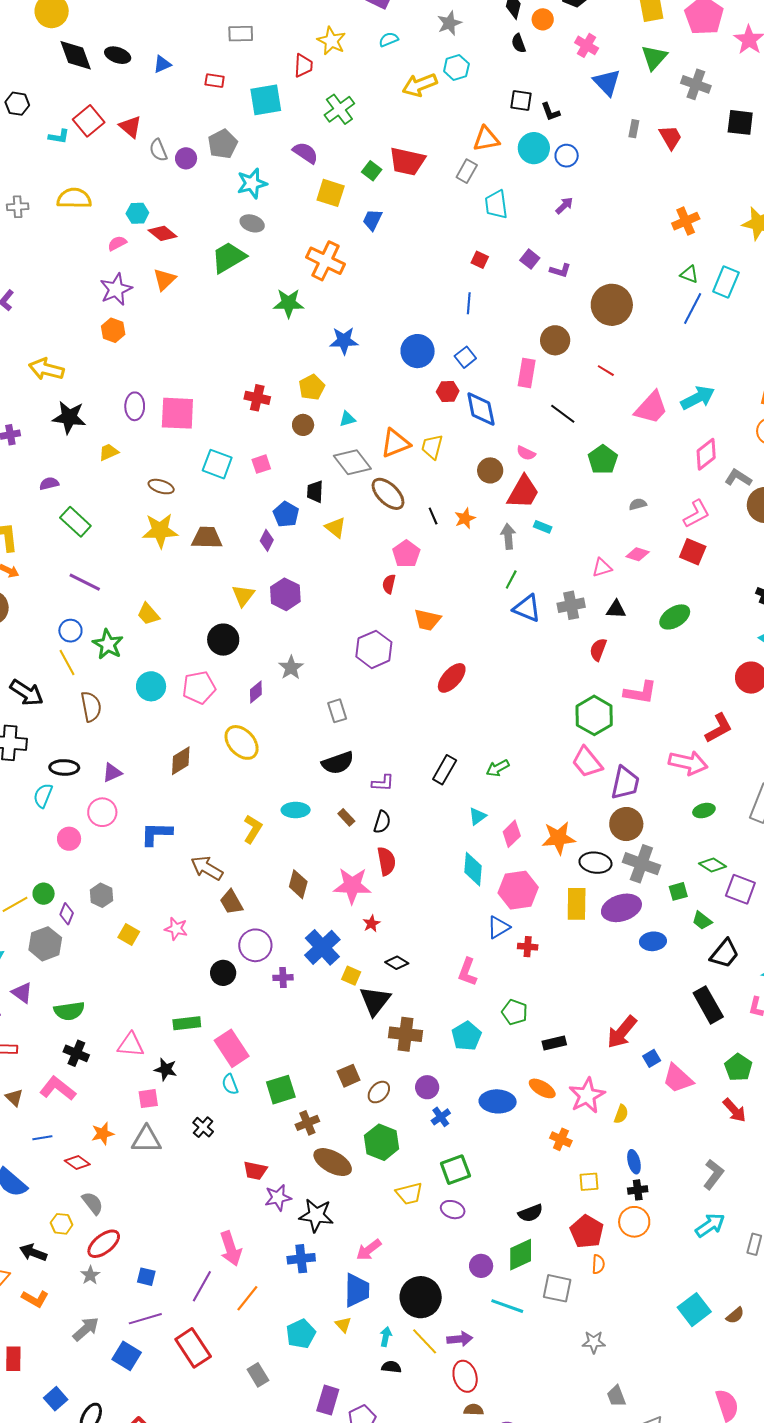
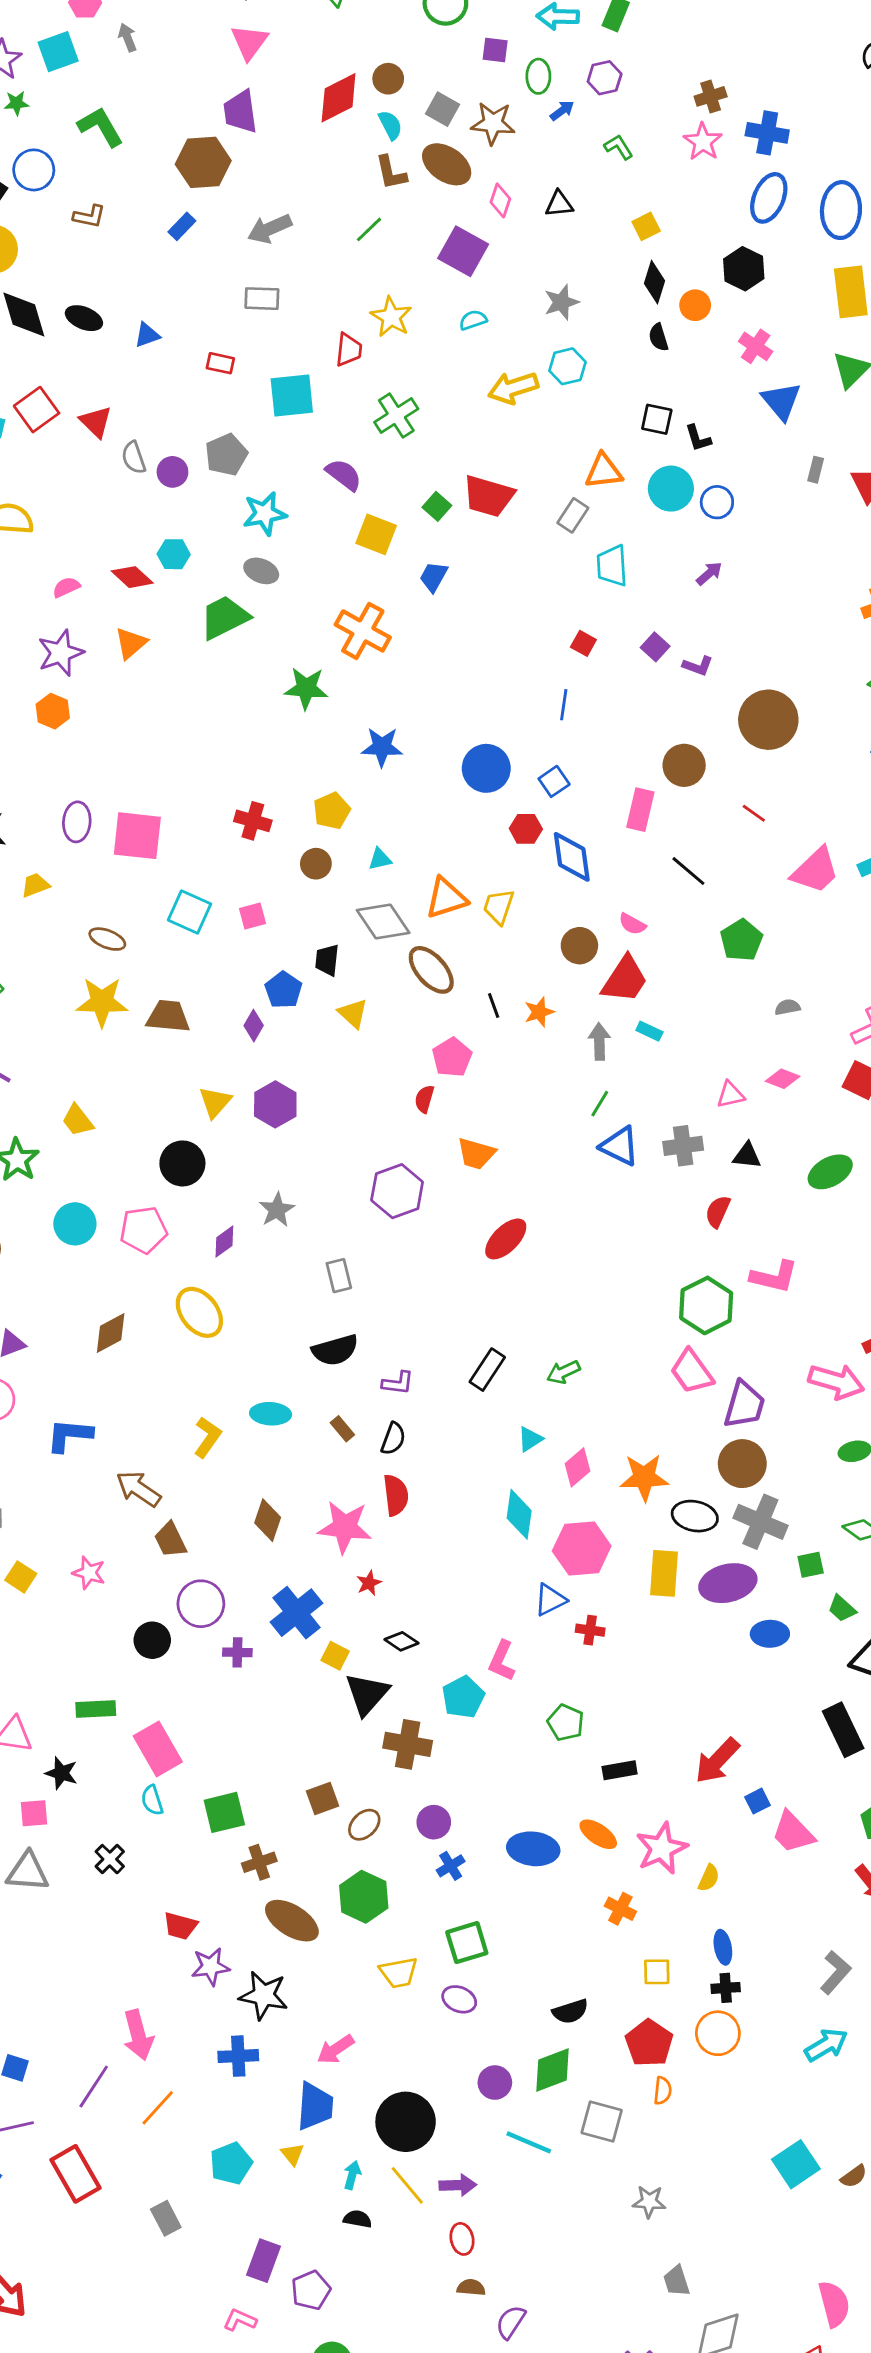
cyan hexagon: (137, 213) -> (174, 554), moved
cyan pentagon: (466, 1036) -> (463, 1697), moved
red ellipse: (465, 1376) -> (462, 2239), size x0.7

